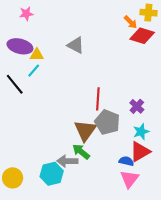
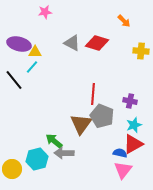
yellow cross: (148, 13) -> (141, 51), moved
pink star: (26, 14) -> (45, 12), moved
red diamond: (142, 36) -> (97, 43), moved
purple cross: (137, 106) -> (130, 101), turned -32
green arrow: (81, 152) -> (54, 141), moved
cyan hexagon: (52, 174) -> (37, 159), moved

